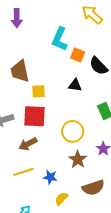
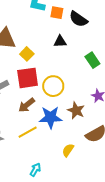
yellow square: (38, 91) -> (27, 54), turned -32
yellow circle: (73, 131) -> (53, 86), moved
blue star: (50, 177) -> (51, 117), moved, size x1.6

